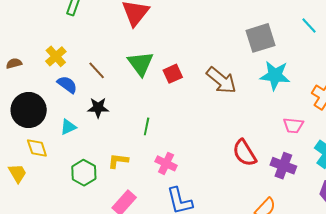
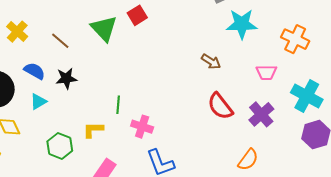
red square: (173, 74) -> (137, 15), moved
brown arrow: (221, 80) -> (211, 62), moved, size x0.6
blue semicircle: (67, 85) -> (35, 71), moved
green line: (147, 126) -> (118, 105), moved
purple cross: (283, 166) -> (261, 114), turned 35

